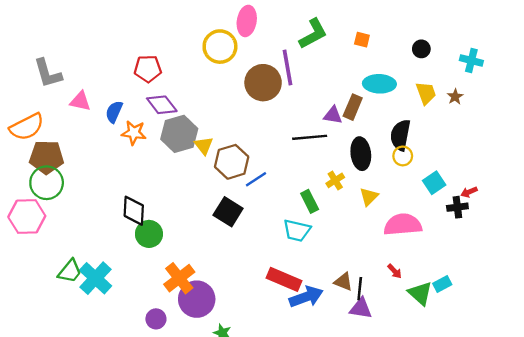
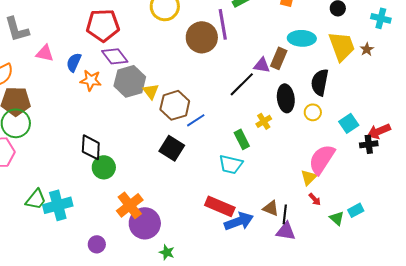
red pentagon: (148, 69) -> (103, 25), size x1.4
yellow trapezoid: (426, 93) -> (342, 46), size x1.5
black line: (310, 137) -> (242, 84), turned -40
yellow circle: (403, 156) -> (313, 112), moved
red arrow: (469, 192) -> (379, 131), size x1.6
yellow triangle: (369, 197) -> (309, 177), moved
pink semicircle: (403, 225) -> (322, 159), turned -52
cyan cross: (95, 278) -> (58, 205), turned 32
green triangle: (420, 293) -> (337, 218), size x0.7
purple circle: (156, 319) -> (97, 244), moved

